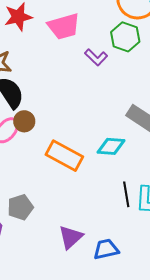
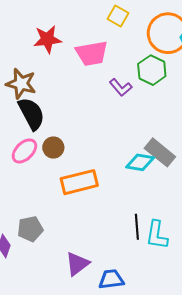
brown circle: (24, 121) -> (53, 148), moved
cyan diamond: (111, 146) -> (140, 162), moved
orange rectangle: (64, 156) -> (79, 182), turned -48

